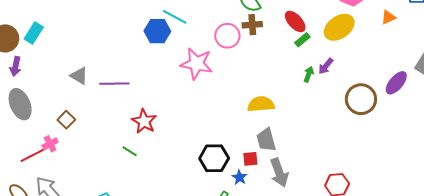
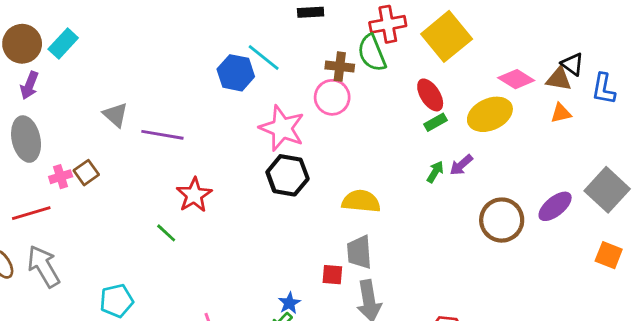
brown cross: (252, 25) -> (340, 67), moved
pink cross: (50, 144) -> (61, 177), moved
black hexagon: (214, 158) -> (288, 175), moved
blue star: (239, 177) -> (289, 303), moved

